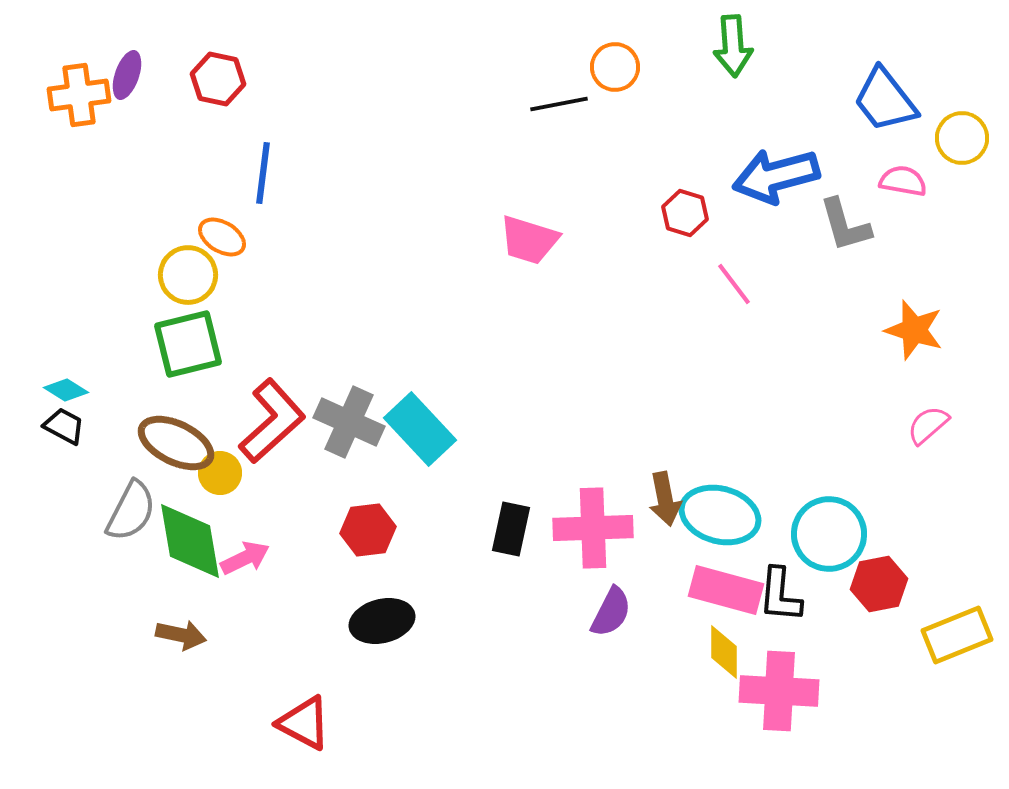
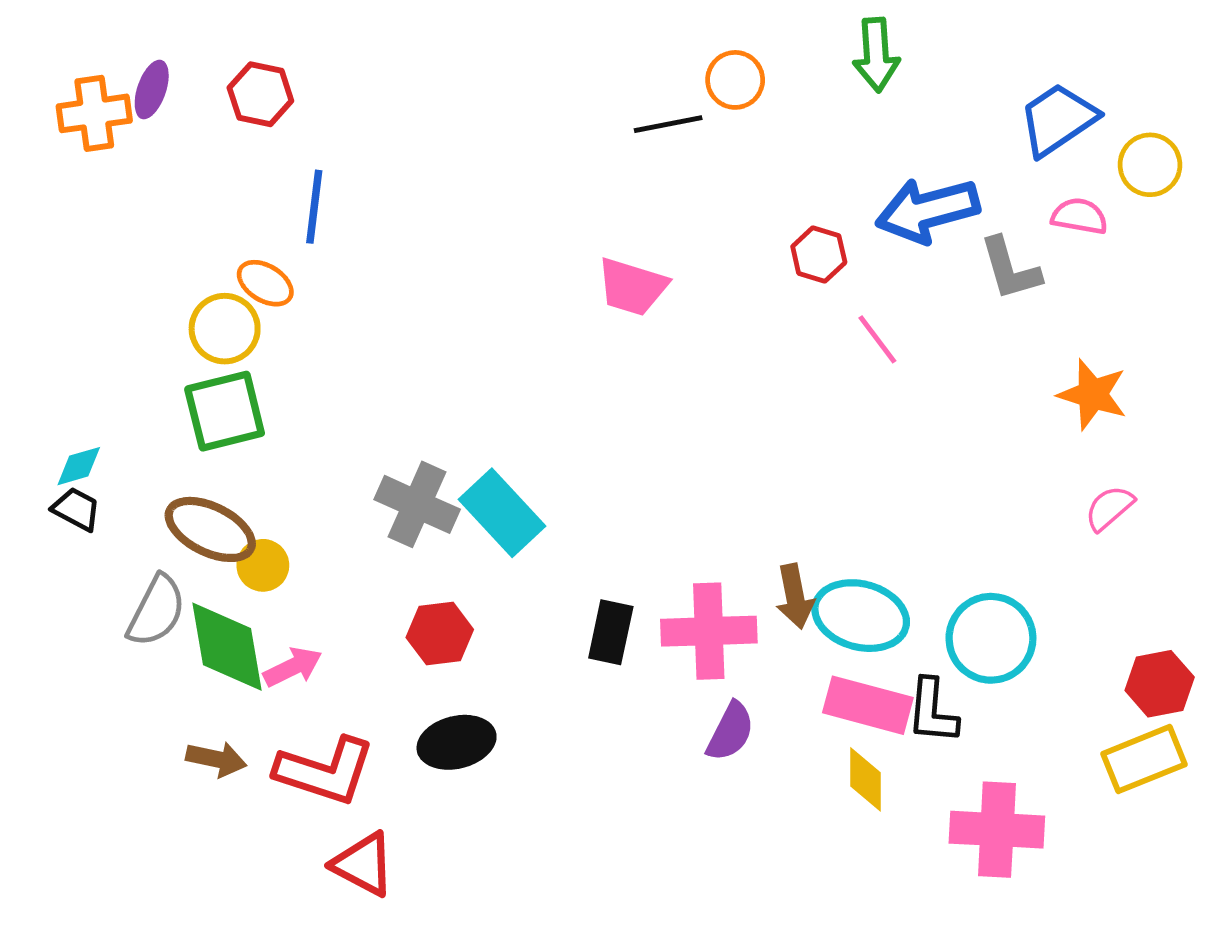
blue trapezoid: (885, 100) -> (1058, 119), turned 94
cyan diamond: (66, 390) -> (79, 466), turned -48
red L-shape: (272, 421) -> (325, 771), moved, turned 60
red hexagon: (879, 584) -> (1160, 684), moved
pink cross: (779, 691) -> (997, 830), moved

